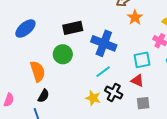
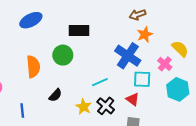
blue cross: (104, 43) -> (128, 56), moved
black semicircle: (44, 96) -> (55, 95), moved

